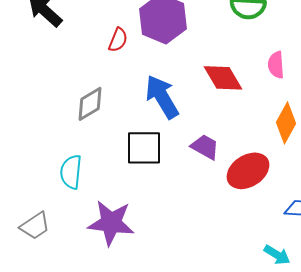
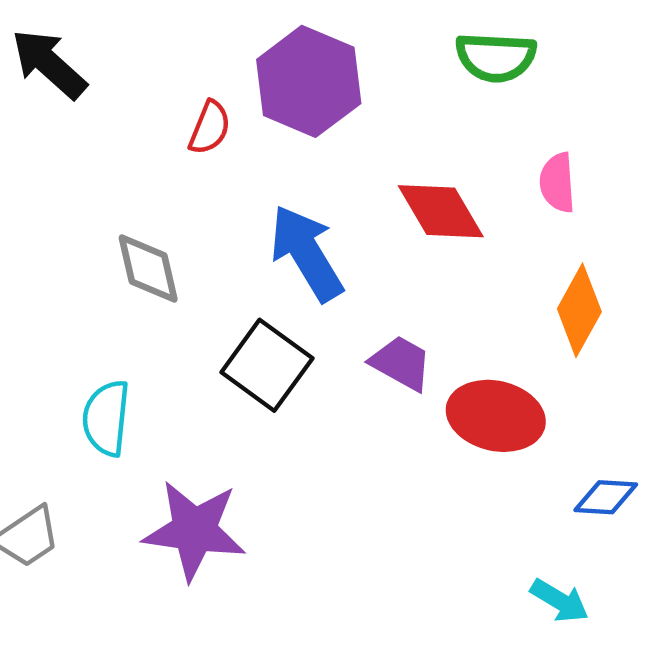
gray diamond: (90, 104) -> (148, 268), turned -72
black square: (144, 148) -> (267, 365), turned 36
red ellipse: (248, 171) -> (496, 416), turned 45

